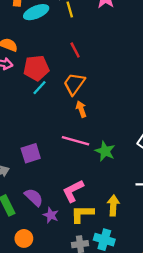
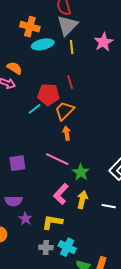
red pentagon: (36, 68) -> (48, 95), moved
pink L-shape: (73, 191) -> (61, 194), moved, turned -30
purple semicircle: (34, 197) -> (14, 201), turned 126
yellow arrow: (113, 205) -> (82, 200), moved

